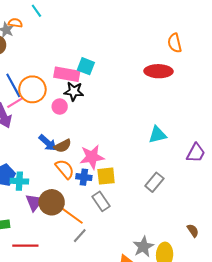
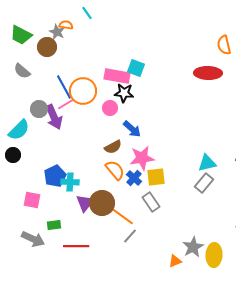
cyan triangle: (157, 135) -> (207, 163), moved
blue arrow: (48, 143) -> (132, 129), moved
blue cross: (84, 177) -> (134, 178), turned 35

